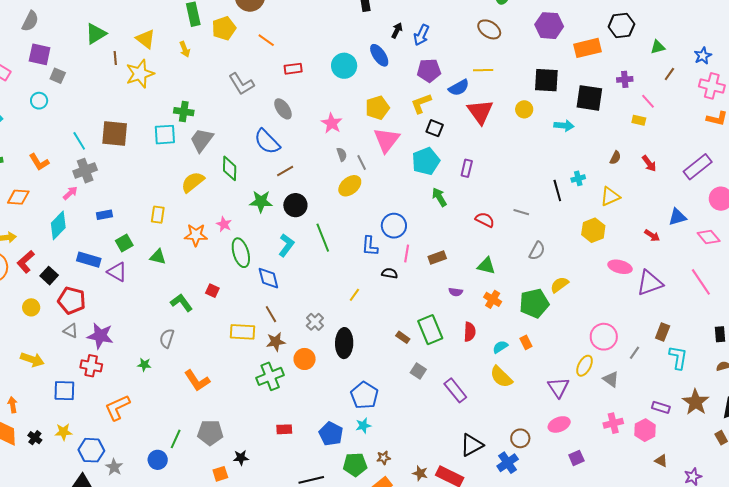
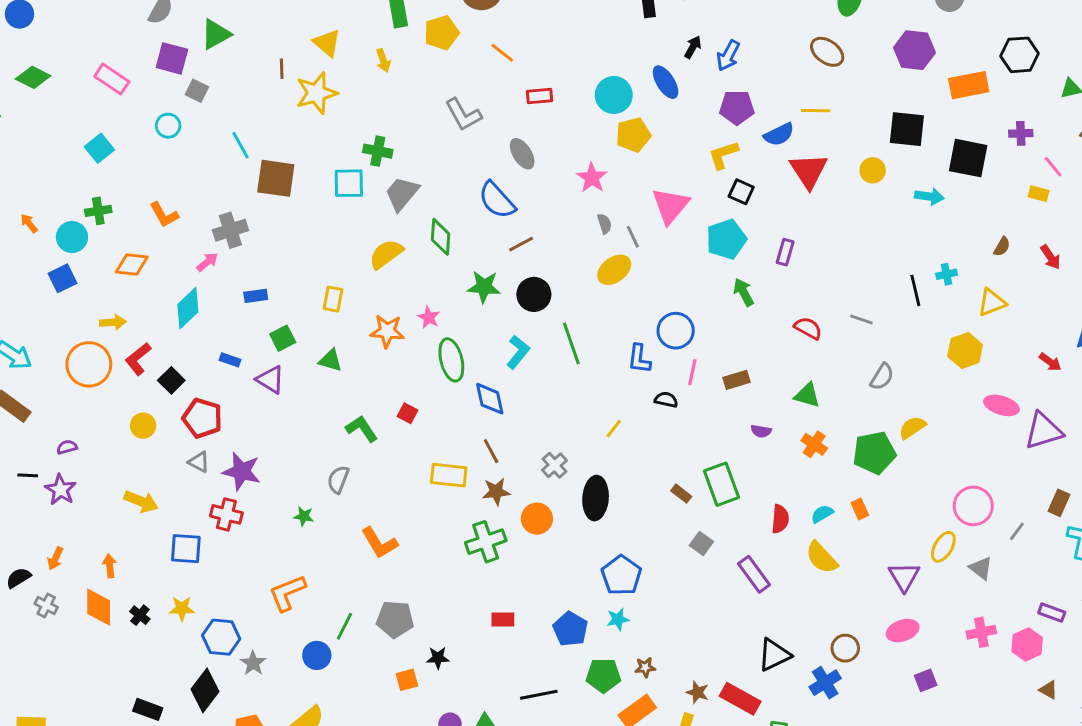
green triangle: (96, 34) -> (216, 34), moved
yellow pentagon: (377, 108) -> (633, 135), moved
cyan line: (79, 141) -> (241, 145), moved
blue rectangle: (89, 260) -> (230, 360), size x0.6
red semicircle: (470, 332) -> (780, 519), moved
orange L-shape: (117, 407) -> (287, 593), moved

